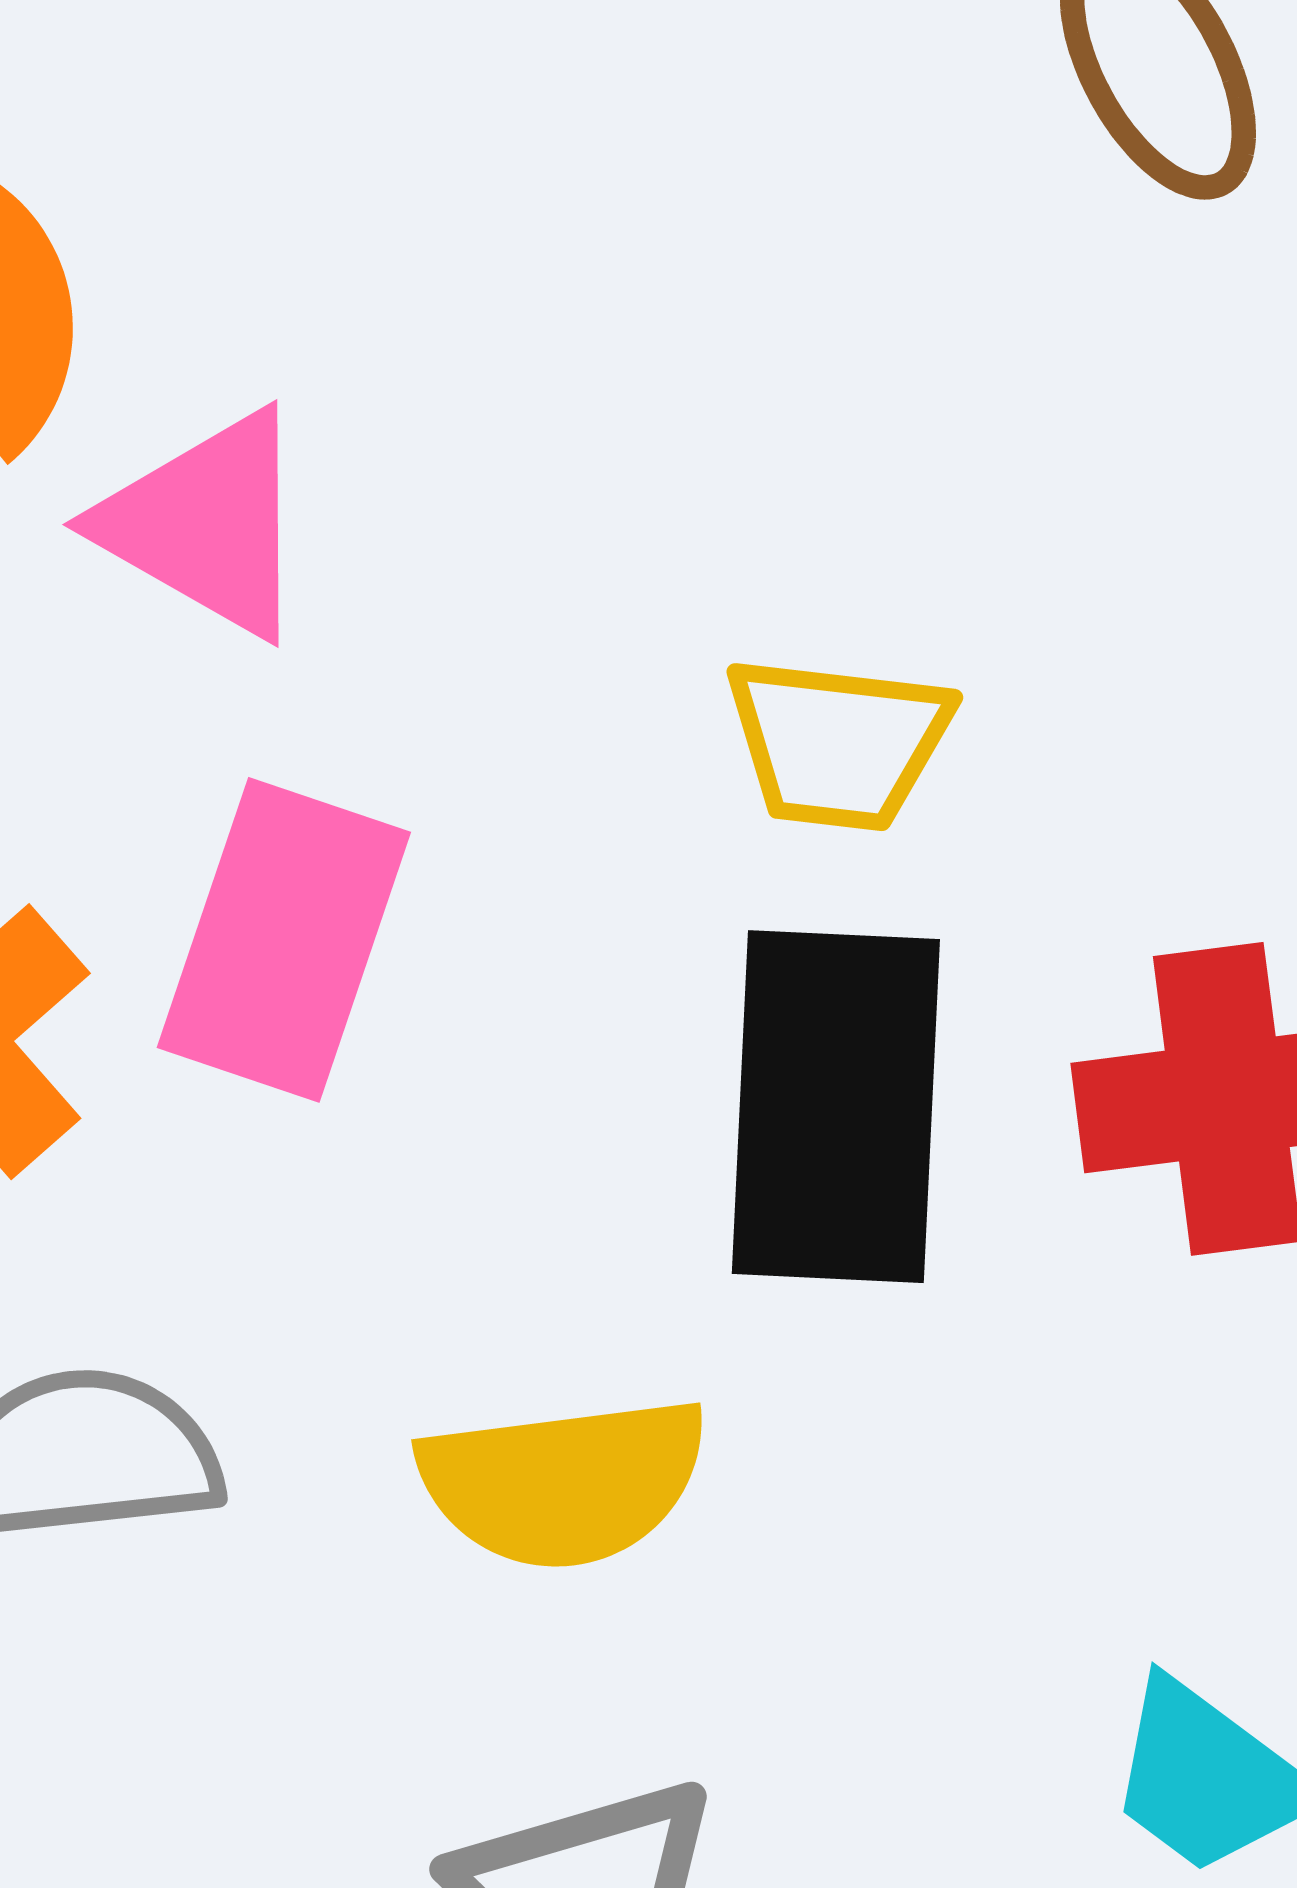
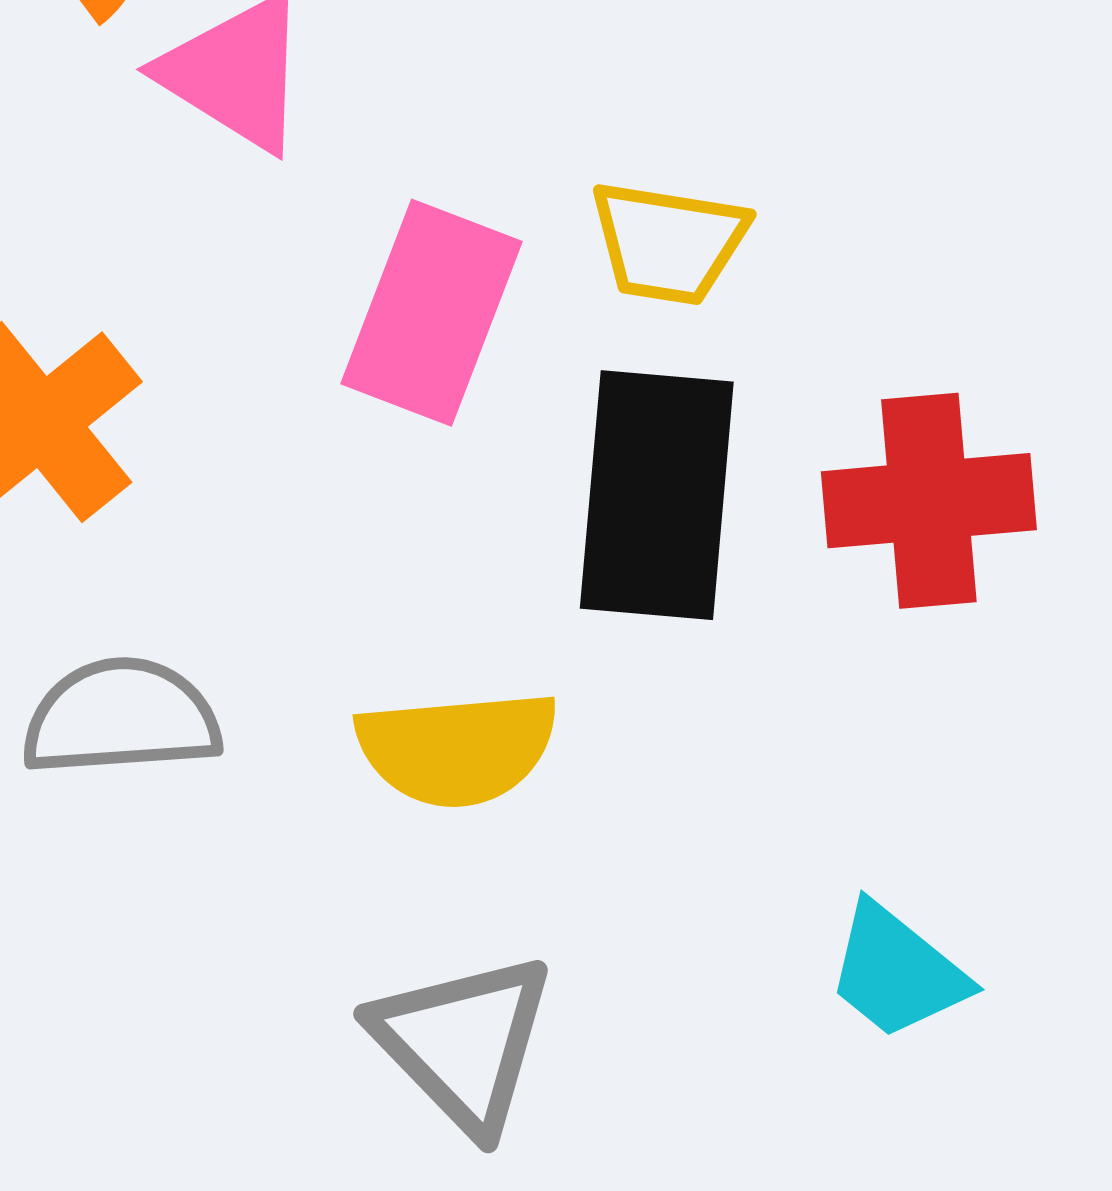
pink rectangle: (284, 940) -> (432, 313), moved

